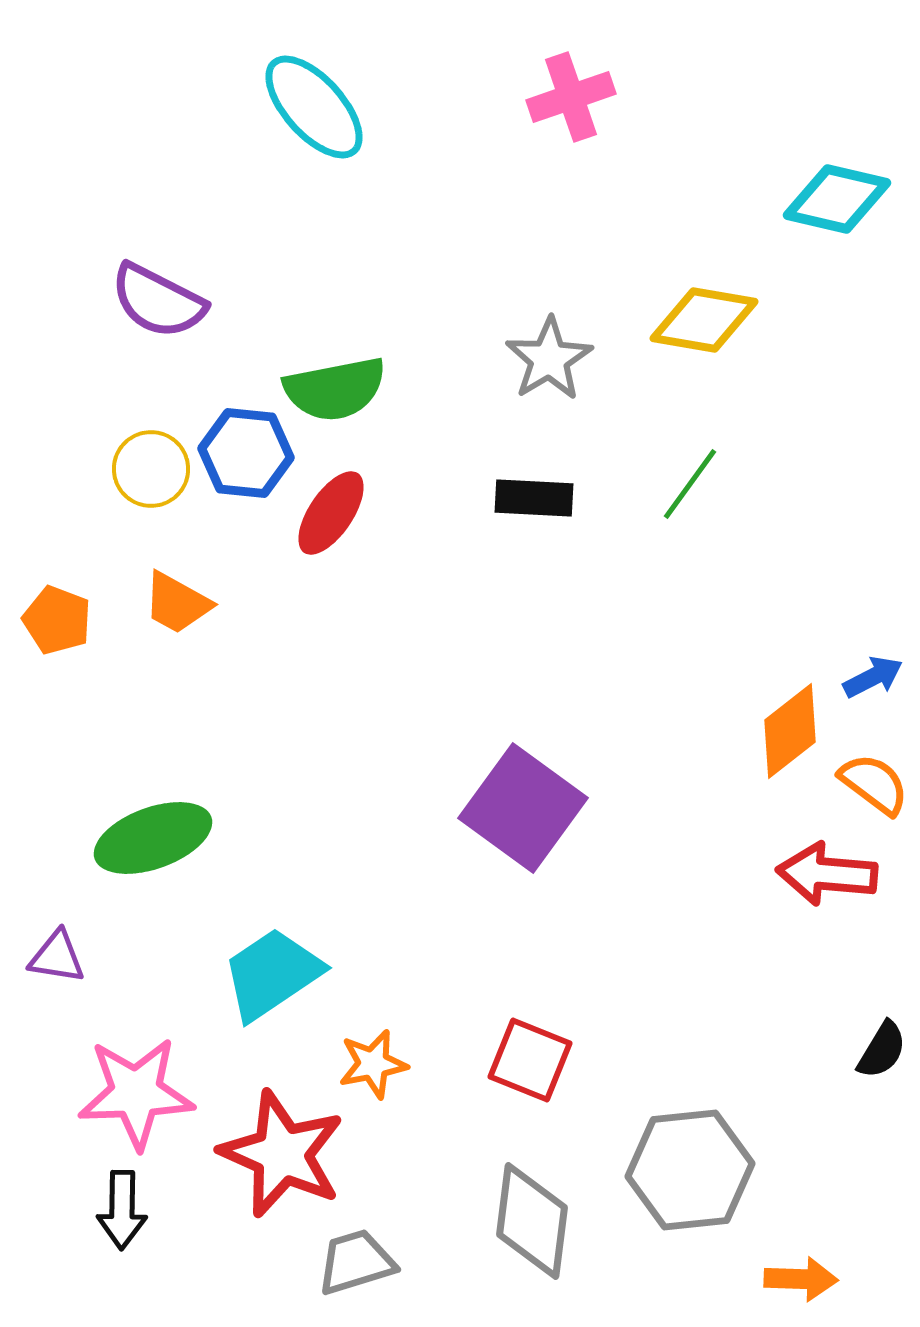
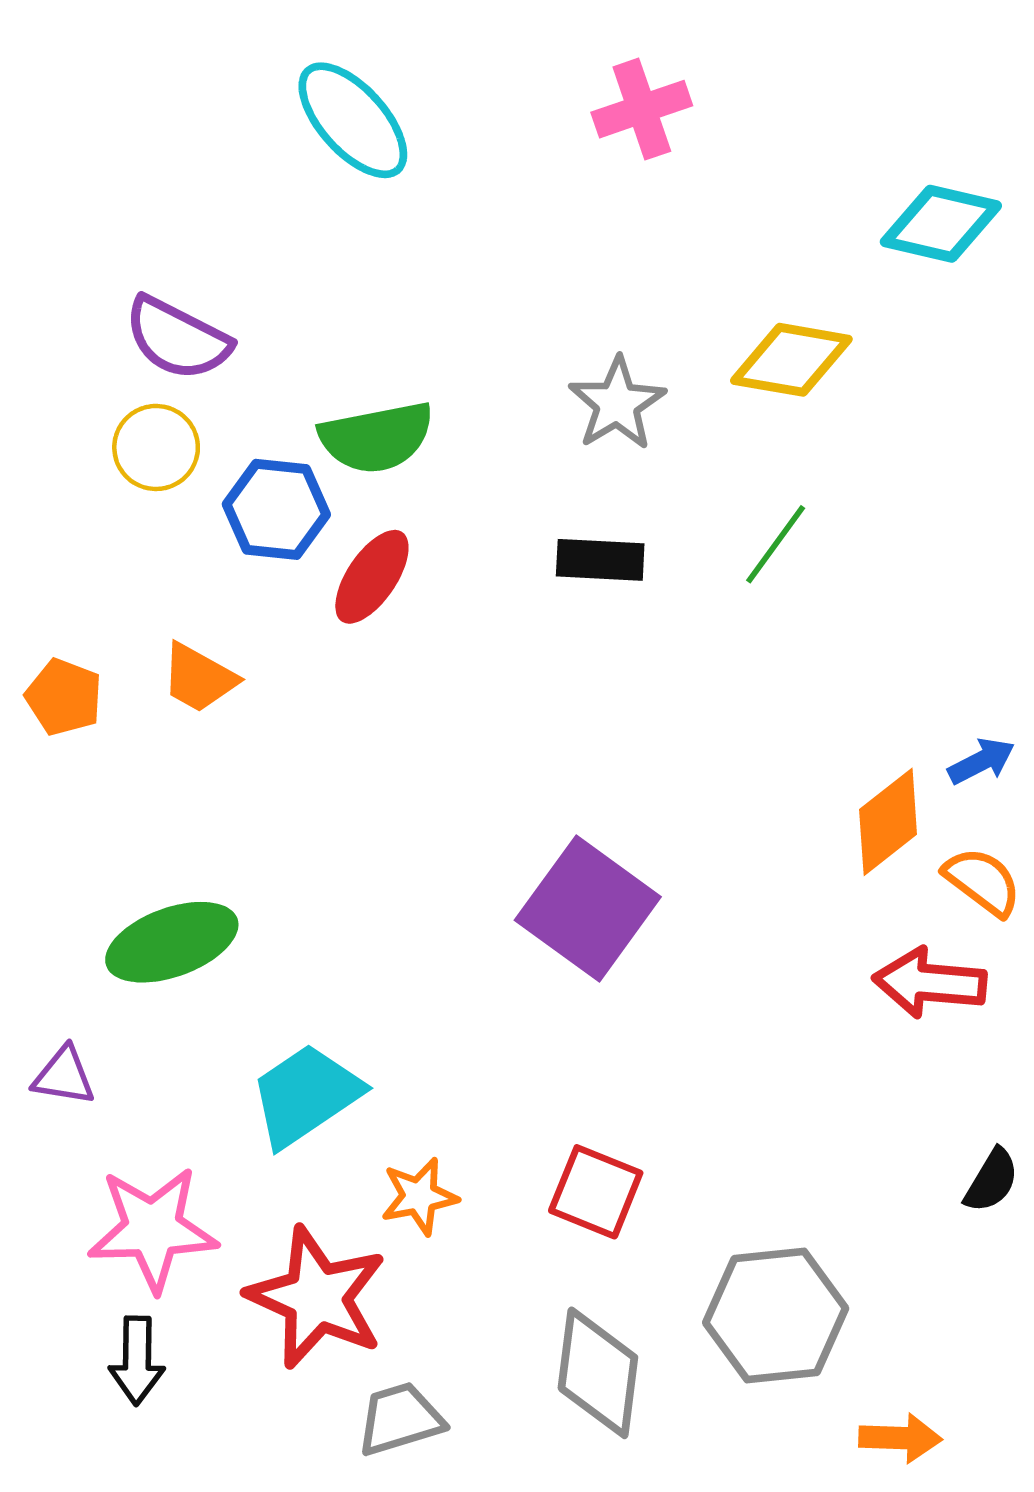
yellow circle: (151, 469) -> (156, 447), moved

